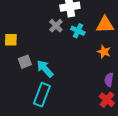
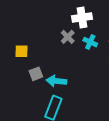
cyan arrow: (45, 69) -> (56, 81), turned -42

